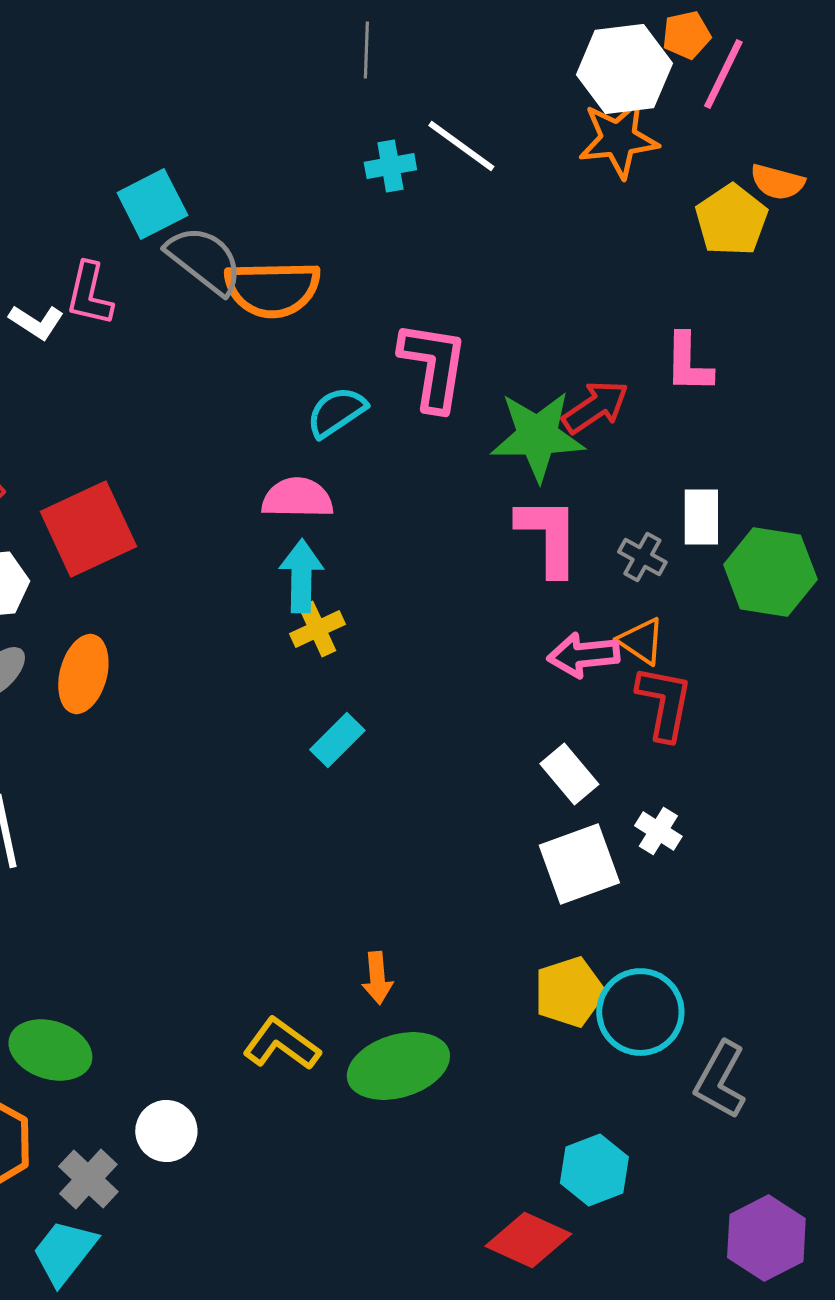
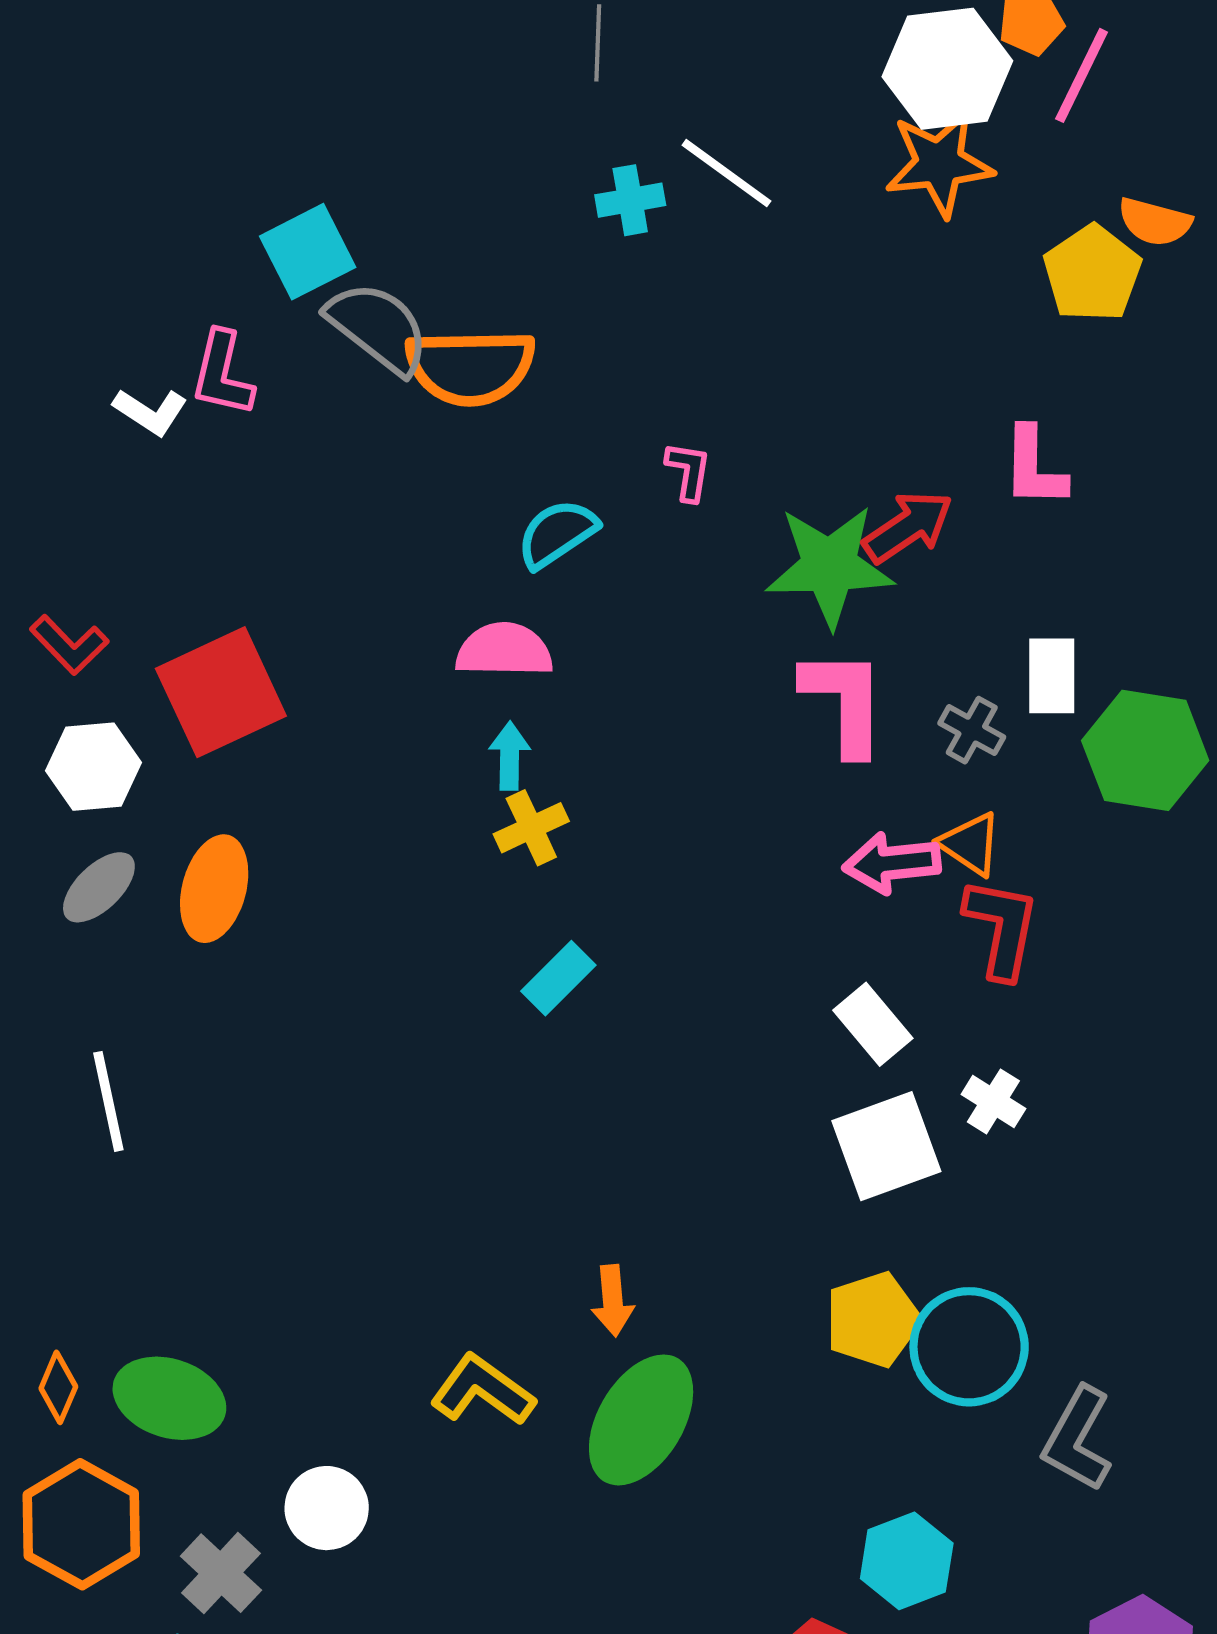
pink L-shape: (433, 366) -> (688, 471), size x0.5
cyan arrow: (301, 576) -> (510, 756), size x0.7
green ellipse: (398, 1066) -> (641, 1420), turned -42

